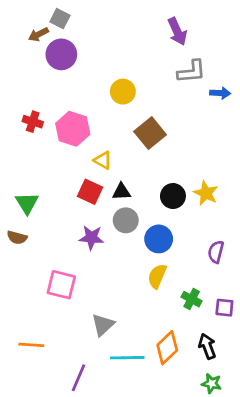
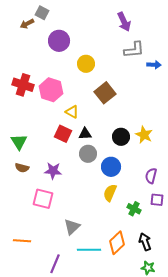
purple circle: (61, 54) -> (59, 41), moved
red cross: (33, 122) -> (23, 85), size x1.5
brown semicircle: (17, 238) -> (22, 168), moved
purple star: (91, 238) -> (53, 171), moved
purple square: (224, 308) -> (157, 200), moved

